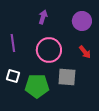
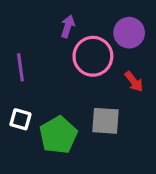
pink circle: (49, 50) -> (93, 56), moved
green pentagon: (37, 86) -> (58, 135), turned -30

